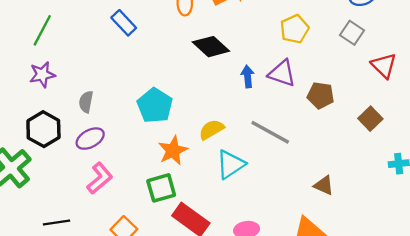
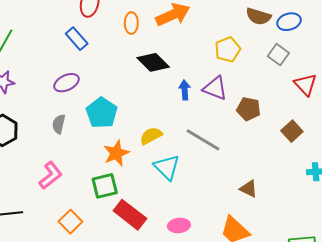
gray semicircle: (86, 102) -> (59, 124), moved
purple ellipse: (90, 139) -> (66, 83), moved
cyan triangle: (231, 164) -> (167, 167), turned -44

